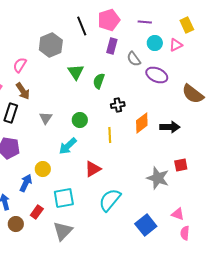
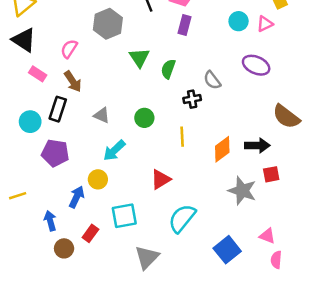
gray semicircle: (134, 59) -> (212, 80), moved
purple ellipse: (157, 75) -> (256, 65), moved
brown semicircle: (193, 94) -> (286, 117), moved
gray triangle: (46, 118) -> (102, 115), turned -40
orange diamond: (142, 123) -> (222, 149), moved
black arrow: (170, 127) -> (257, 145), moved
cyan arrow: (68, 146) -> (114, 151), moved
gray triangle: (63, 231) -> (147, 257), moved

